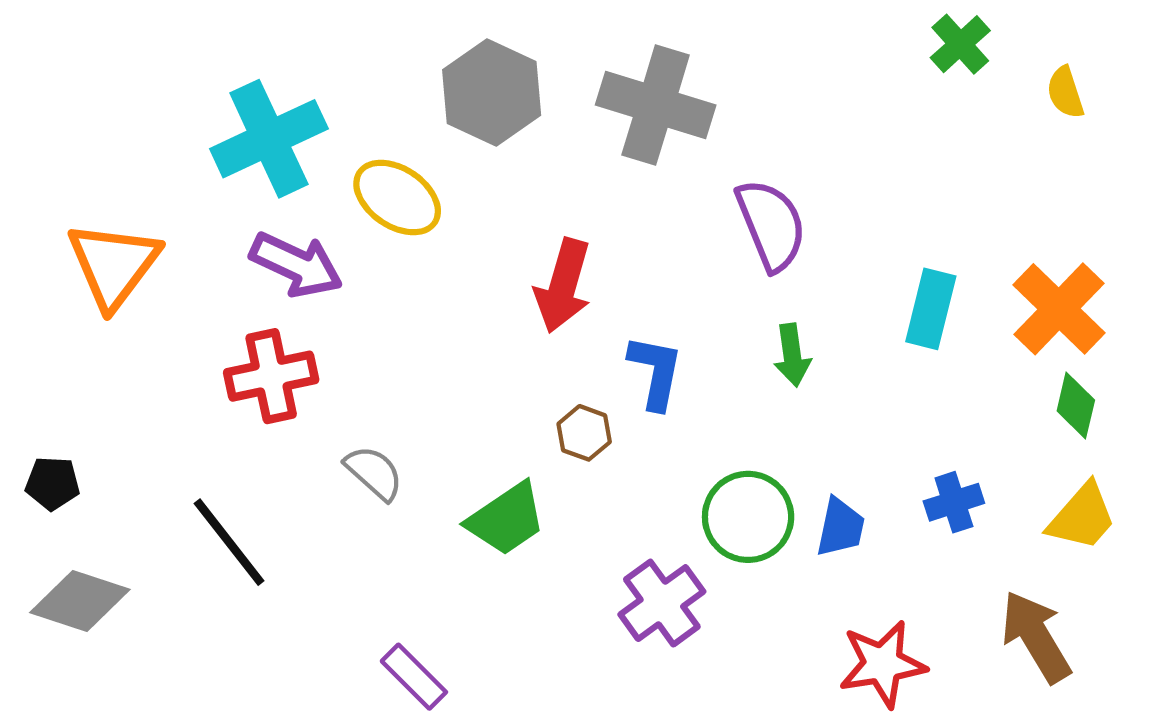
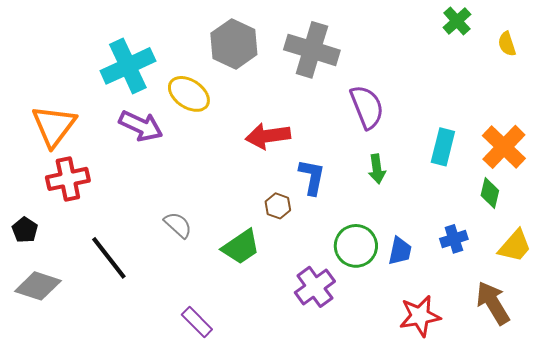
red arrow: (563, 286) -> (268, 136), turned 66
red cross: (271, 376) -> (68, 179), moved
green diamond: (1076, 406) -> (490, 193), moved
black pentagon: (53, 483) -> (25, 230), turned 30

